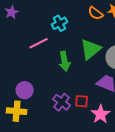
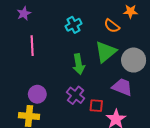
orange semicircle: (96, 13) -> (112, 26), moved
pink line: (39, 43) -> (32, 46), moved, turned -66
purple cross: (62, 102) -> (76, 95), moved

